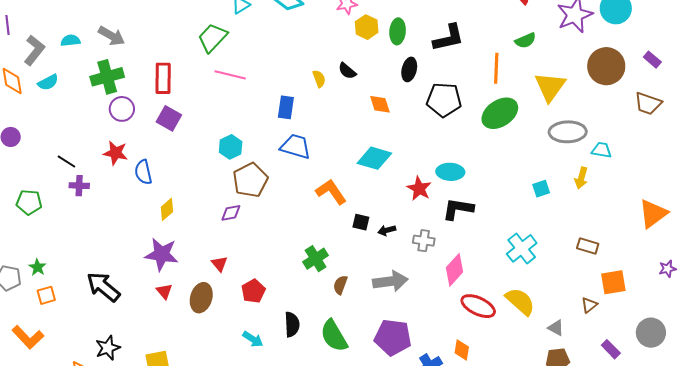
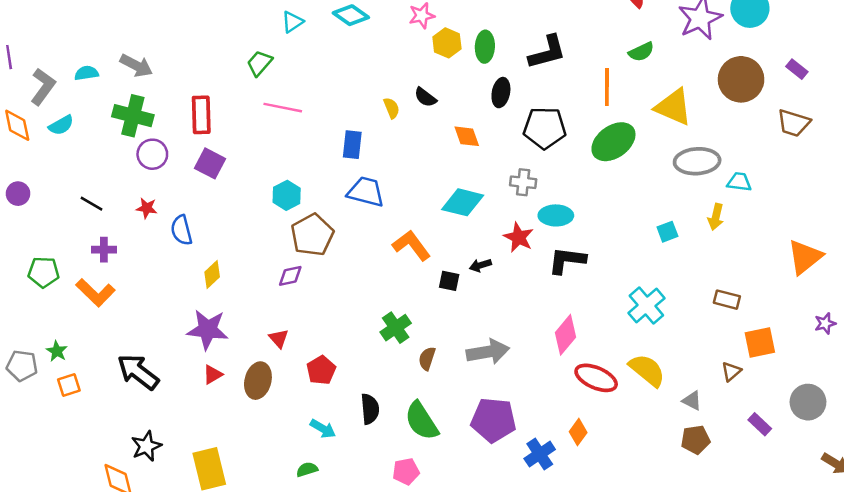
green trapezoid: (212, 38) -> (260, 63), size x0.7
green cross: (107, 77) -> (133, 116), turned 32
yellow triangle: (550, 87) -> (673, 107), turned -40
red star: (115, 153) -> (147, 208), size x0.7
black line: (66, 161) -> (92, 204), moved
black arrow: (387, 230) -> (480, 265), moved
gray cross: (424, 241) -> (523, 182), moved
red triangle: (164, 291) -> (213, 375), turned 42
orange L-shape: (28, 337) -> (95, 293), moved
orange diamond: (462, 350) -> (578, 432), turned 30

